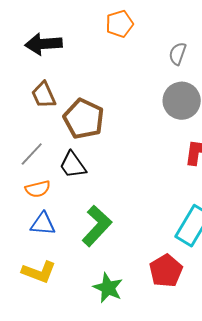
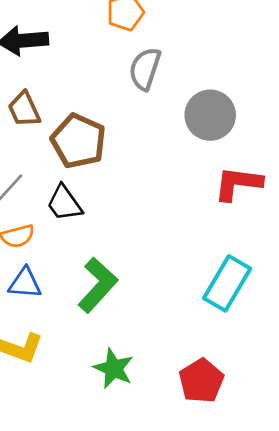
gray semicircle: (178, 54) -> (145, 69), moved, size x1.4
red pentagon: (166, 271) -> (201, 381), moved

